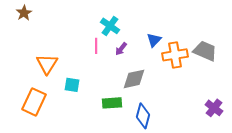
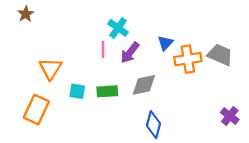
purple arrow: (121, 49) -> (130, 53), size x1.5
green rectangle: (112, 103) -> (107, 91), moved

